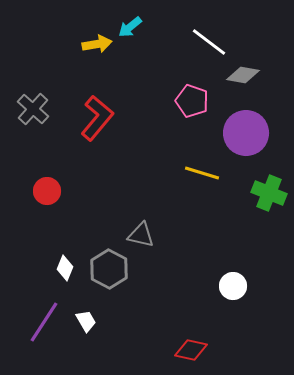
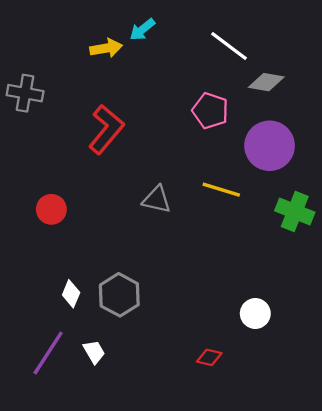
gray cross: (33, 109) -> (25, 93), moved, turned -32
gray triangle: (141, 235) -> (157, 199), moved
red diamond: (191, 350) -> (209, 357), moved, size x0.7

